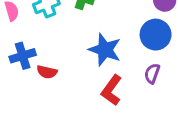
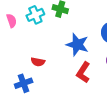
blue cross: (23, 56) -> (24, 83), moved

